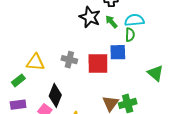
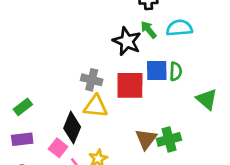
black star: (90, 17) -> (127, 41), moved
green semicircle: (130, 35) -> (176, 71), moved
yellow triangle: (35, 62) -> (96, 106), moved

